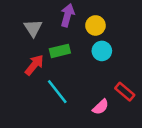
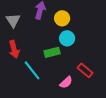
green rectangle: (60, 51) -> (52, 52), moved
red arrow: (34, 65) -> (14, 49), turned 126

